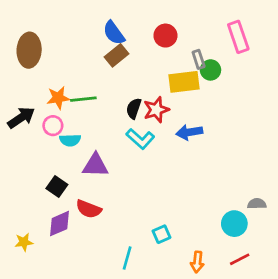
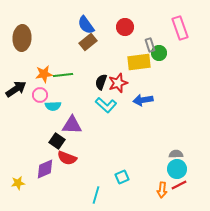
black square: (57, 187) -> (57, 141), moved
gray semicircle: (257, 204) -> (176, 154), moved
red line: (240, 259) -> (179, 185), moved
orange arrow: (197, 262) -> (162, 190), moved

